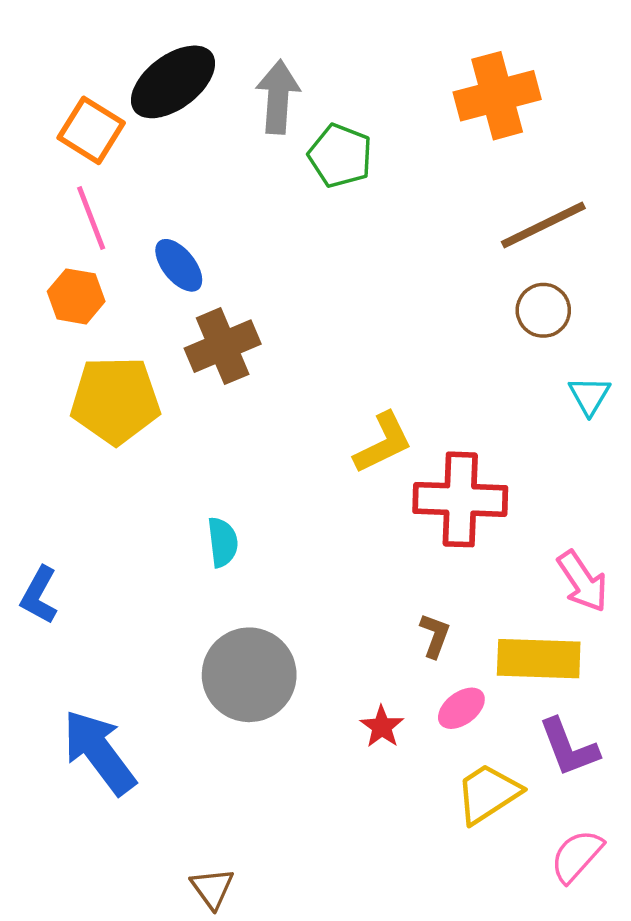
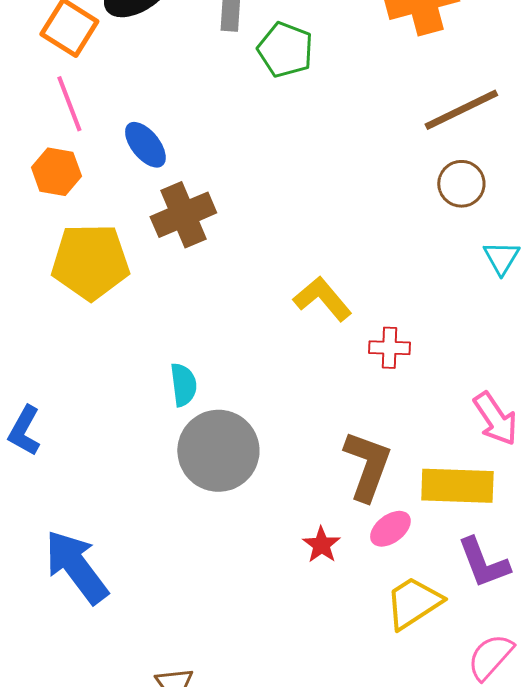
yellow L-shape: (383, 443) -> (322, 299), turned -104
red cross: (460, 499) -> (389, 348), size x0.5
brown L-shape: (435, 636) -> (367, 466), size x1.8
gray circle: (249, 675) -> (218, 451), moved

